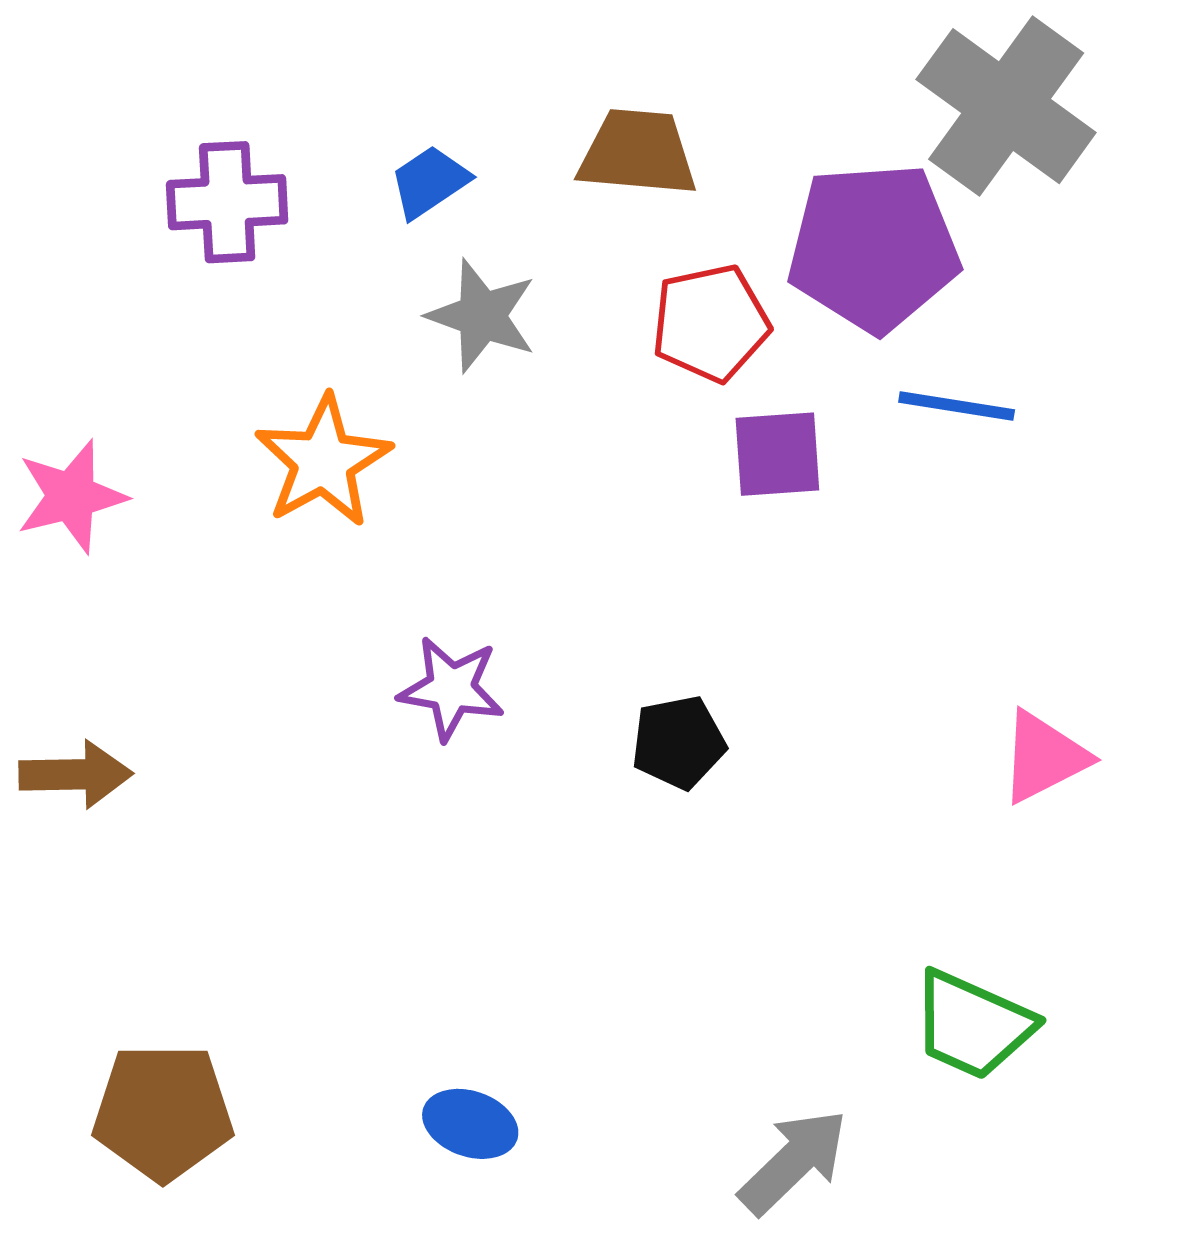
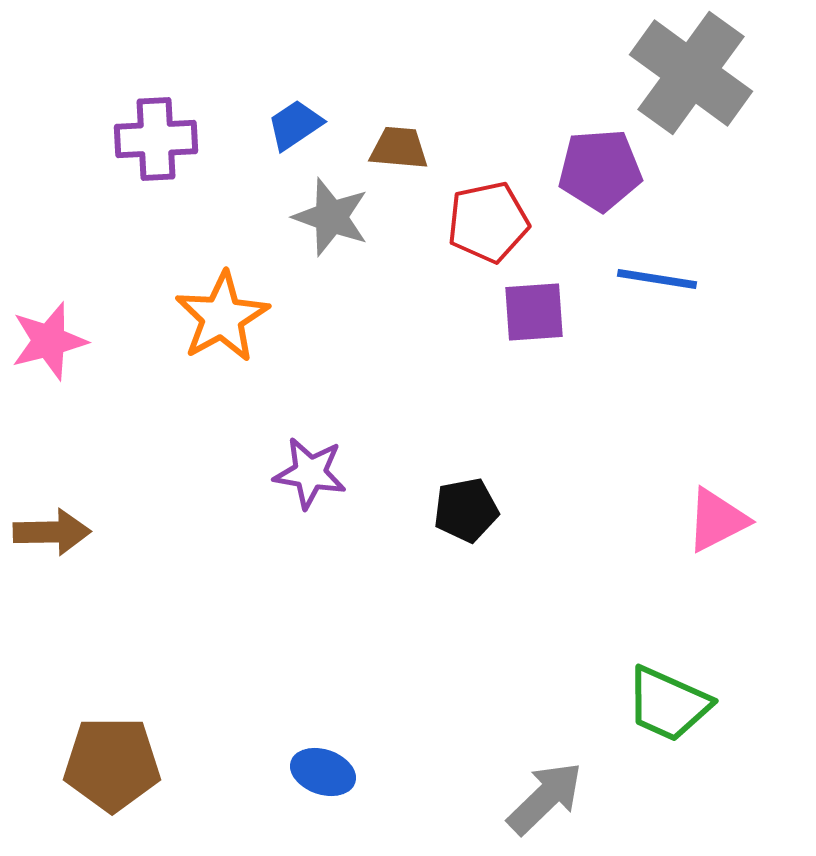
brown trapezoid: (638, 153) -> (399, 148), moved, size x0.7
purple pentagon: (874, 247) -> (600, 170), size x0.7

